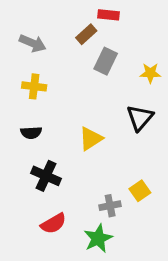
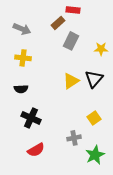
yellow triangle: (91, 139) -> (71, 81), moved
yellow square: (140, 191) -> (94, 118), moved
green star: (98, 238) -> (95, 155), moved

